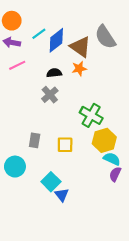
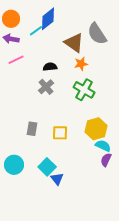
blue diamond: (56, 40) -> (48, 19), moved
orange star: (79, 69) -> (81, 64), moved
green cross: (91, 115) -> (84, 90), moved
cyan circle: (15, 167) -> (14, 165), moved

